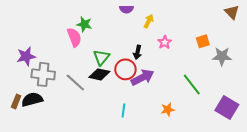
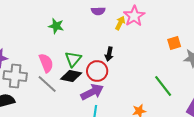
pink semicircle: (74, 37) -> (46, 63), moved
pink star: (165, 42) -> (134, 16), moved, size x1.5
purple arrow: (143, 77) -> (92, 92), moved

